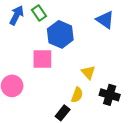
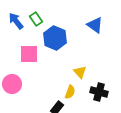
blue arrow: (17, 15) -> (16, 21), turned -66
pink square: (42, 59) -> (29, 54), moved

